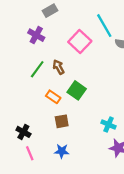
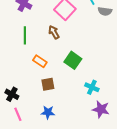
brown arrow: (59, 67) -> (54, 32), moved
green line: (37, 69) -> (25, 35), turned -36
green square: (77, 90) -> (73, 60), moved

